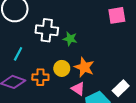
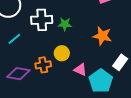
cyan line: (18, 54) -> (14, 39), moved, turned 32
orange star: (84, 67) -> (102, 36), moved

